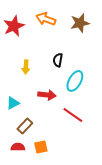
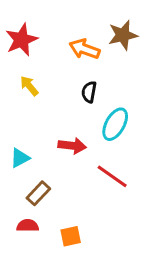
orange arrow: (46, 19) -> (84, 49), moved
yellow arrow: (26, 67) -> (29, 86), moved, turned 136
orange square: (41, 147) -> (71, 236), moved

